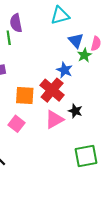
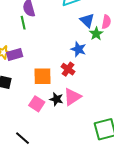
red cross: (52, 90) -> (68, 69), size x0.6
black star: (75, 111) -> (56, 99), moved

